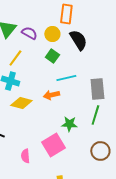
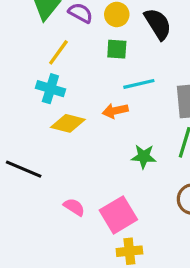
green square: (52, 56) -> (117, 49), turned -32
pink square: (53, 145) -> (118, 215), moved
pink semicircle: (25, 156) -> (74, 207), turned 128

